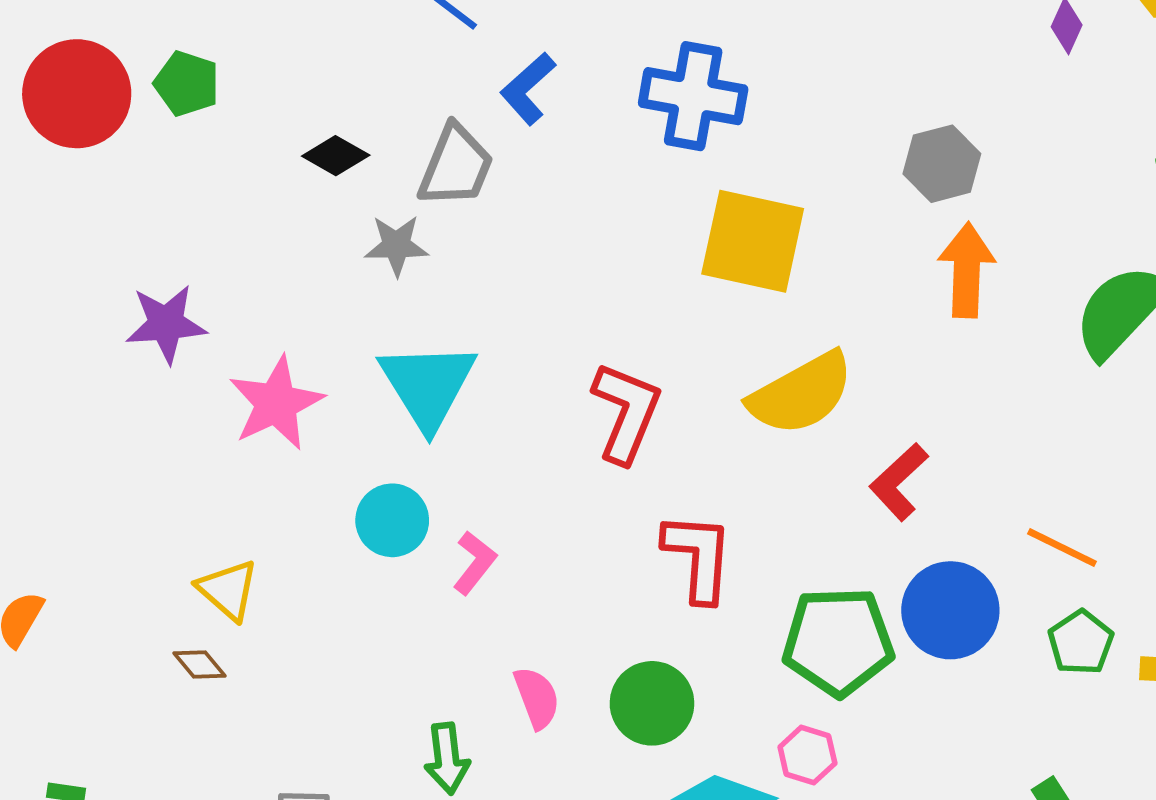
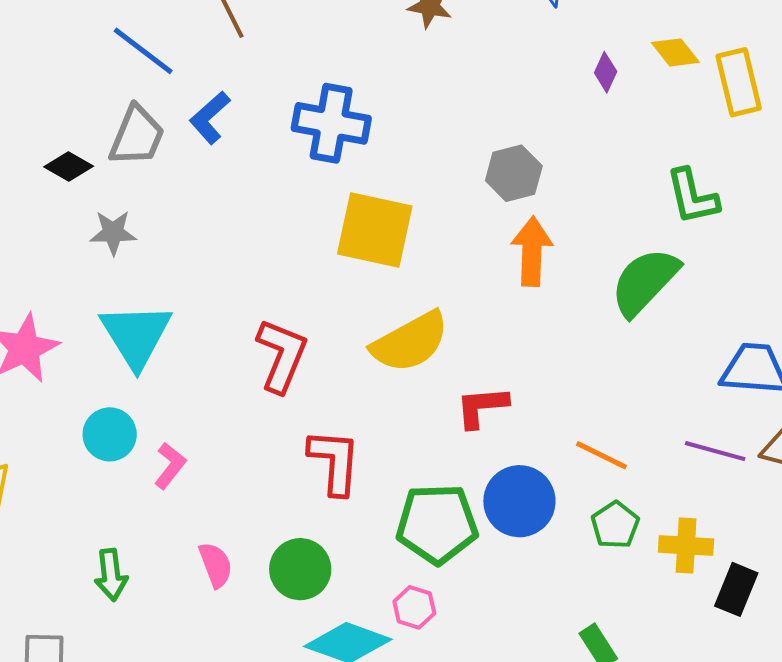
gray trapezoid: (456, 166) -> (137, 136), moved
red L-shape: (899, 482) -> (482, 407), turned 38
green arrow: (447, 758) -> (111, 575), moved

